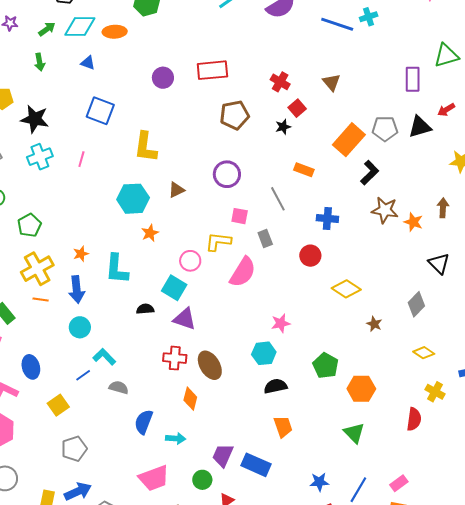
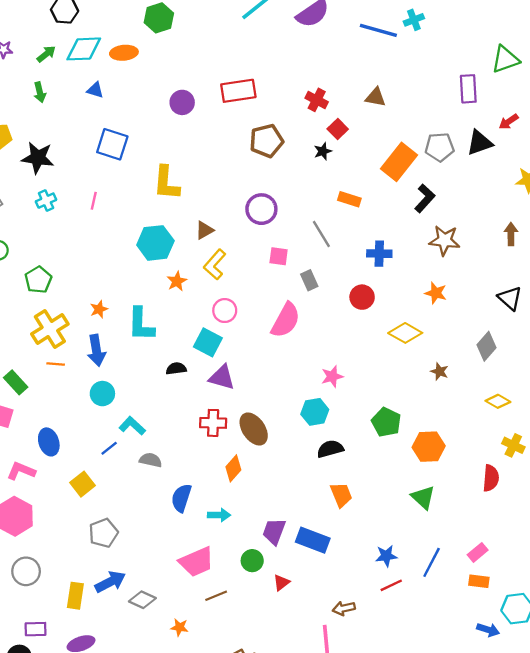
brown triangle: (331, 82) -> (375, 97), turned -36
cyan cross: (40, 157) -> (46, 201), size x0.7
orange star: (413, 222) -> (436, 293), moved
yellow L-shape: (218, 242) -> (215, 264), moved, turned -52
orange diamond: (190, 399) -> (233, 468), turned 30

